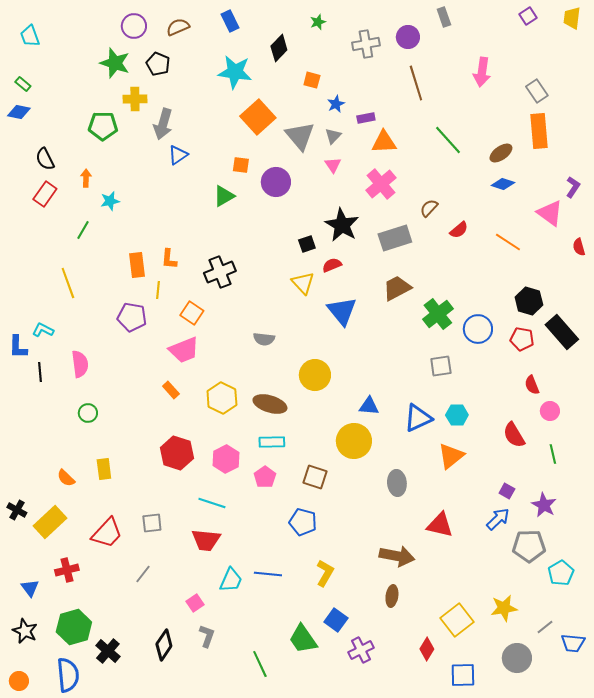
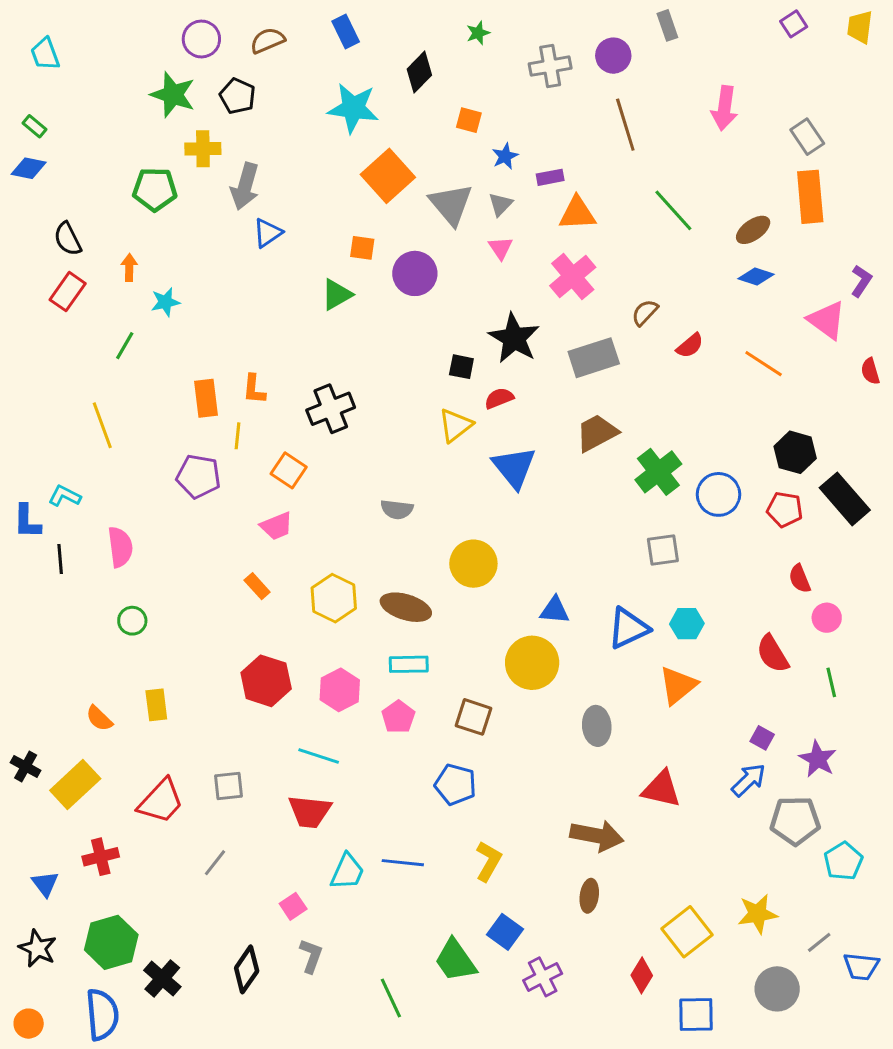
black square: (307, 244) -> (461, 367), turned 30
yellow triangle: (303, 283) -> (455, 425), turned 35
pink trapezoid: (184, 350) -> (277, 526), size x0.7

